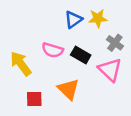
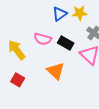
red square: (34, 99) -> (18, 80), moved, turned 32

